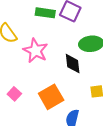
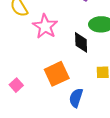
pink square: (14, 94) -> (16, 85), moved

